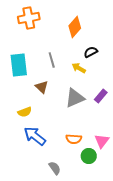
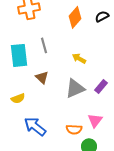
black semicircle: (91, 52) -> (102, 16), moved
gray line: (52, 60) -> (44, 45), moved
yellow semicircle: (25, 112) -> (18, 98), moved
pink triangle: (102, 141) -> (95, 120), moved

